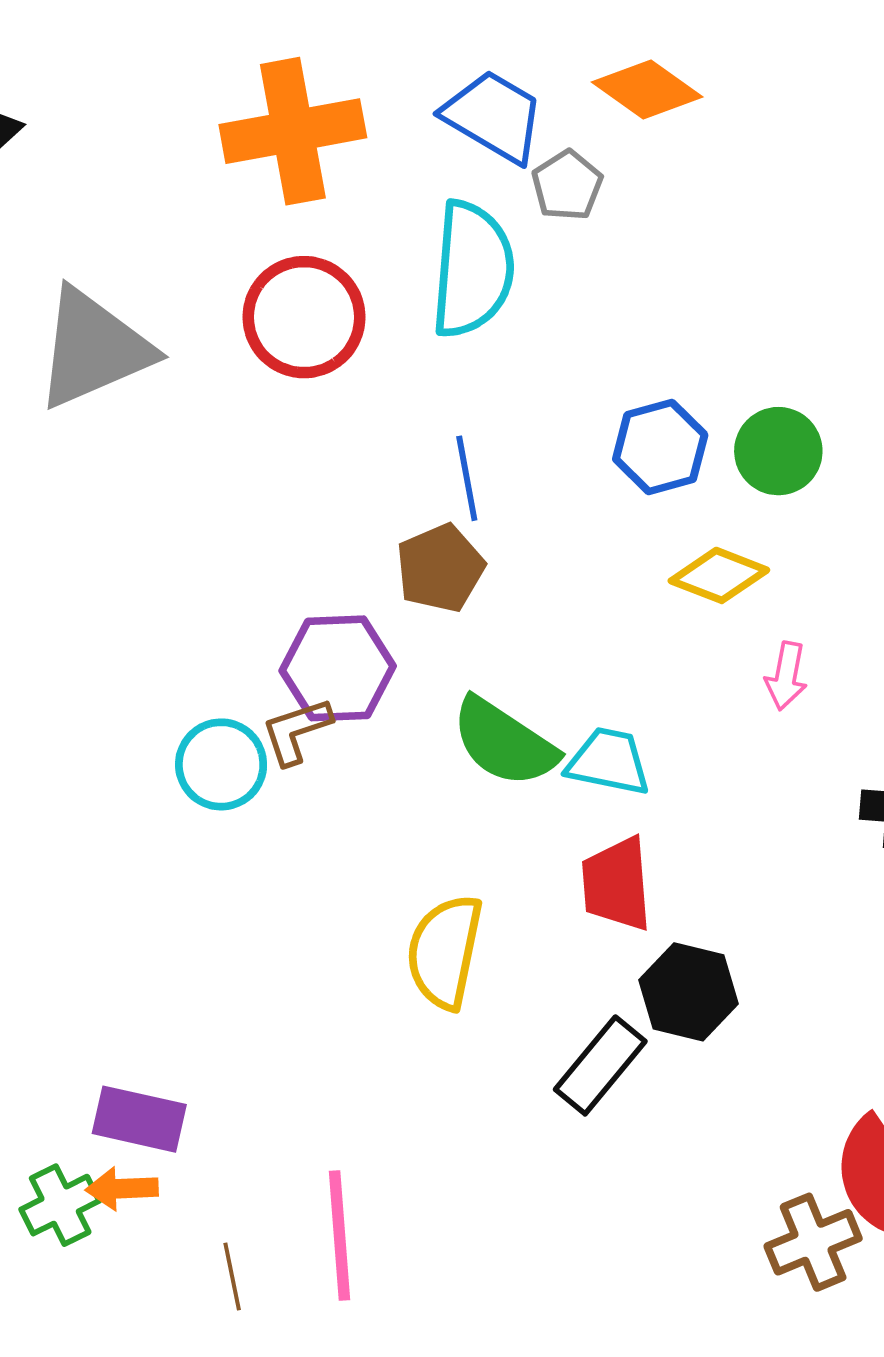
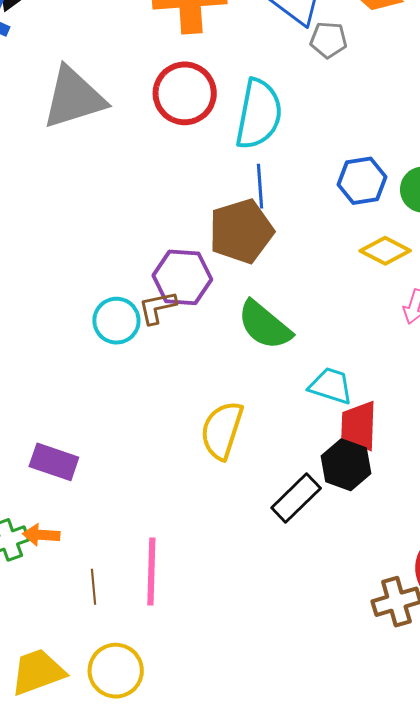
gray pentagon: (567, 185) -> (329, 40), turned 30
cyan semicircle: (472, 269) -> (259, 114), moved
brown pentagon: (440, 568) -> (241, 231), size x1.4
cyan trapezoid: (609, 762) -> (331, 386), moved
red trapezoid: (617, 884) -> (359, 426), moved
purple rectangle: (139, 1119) -> (54, 462), moved

